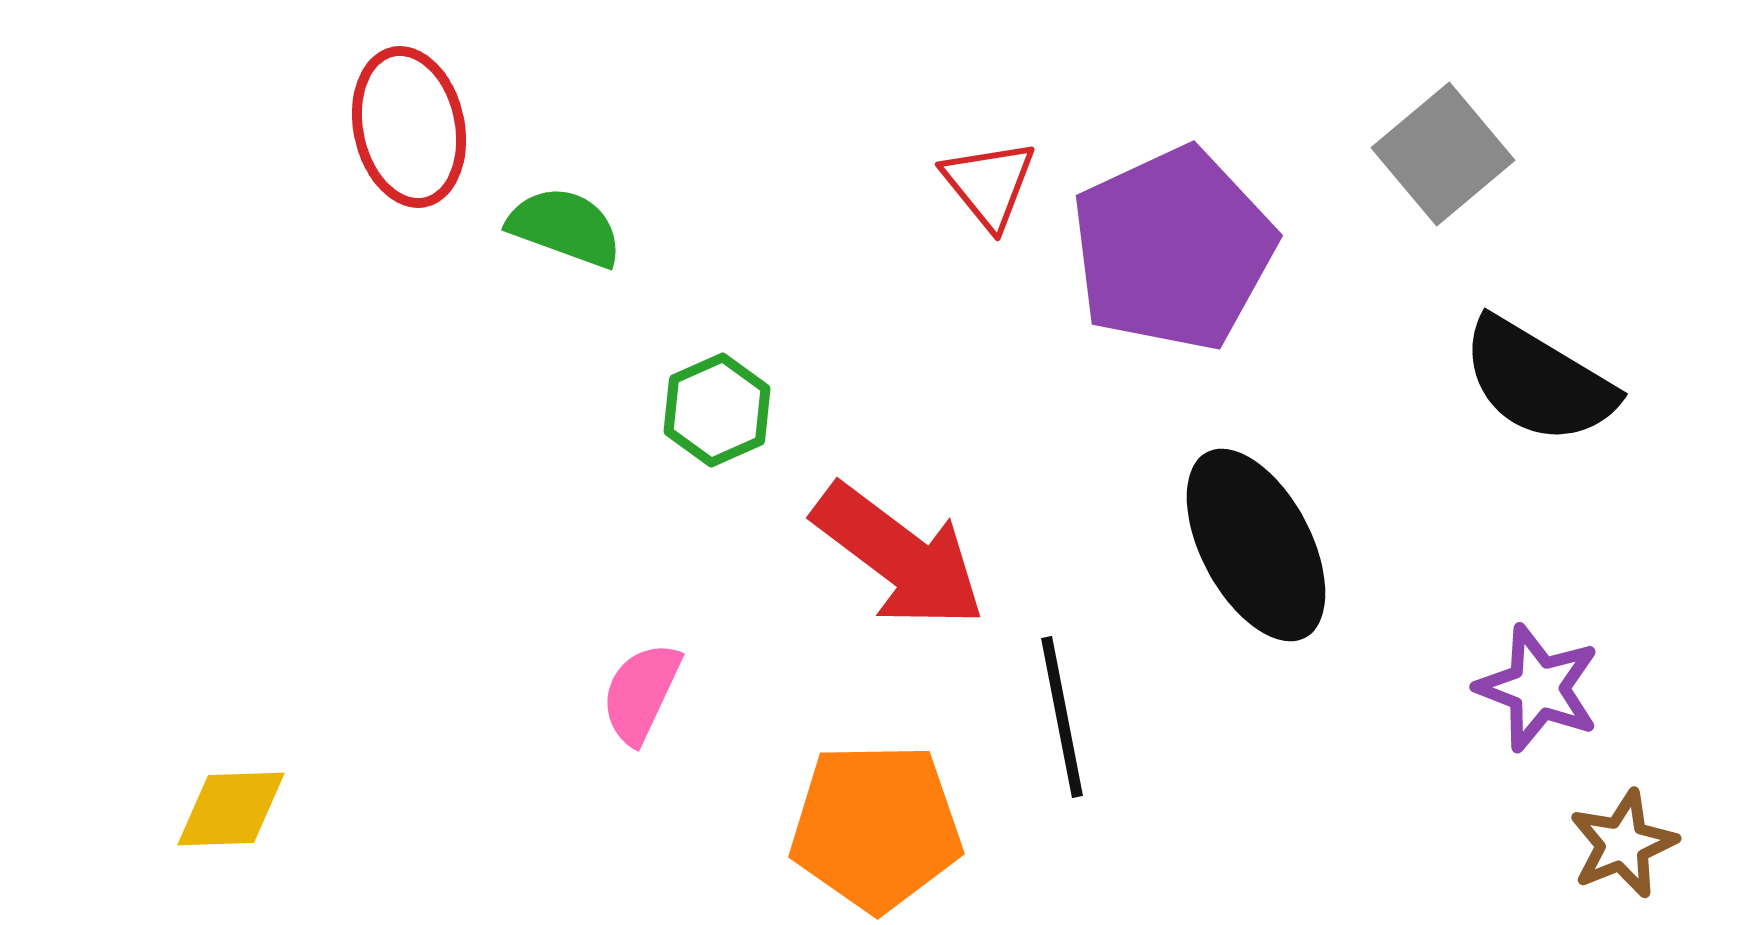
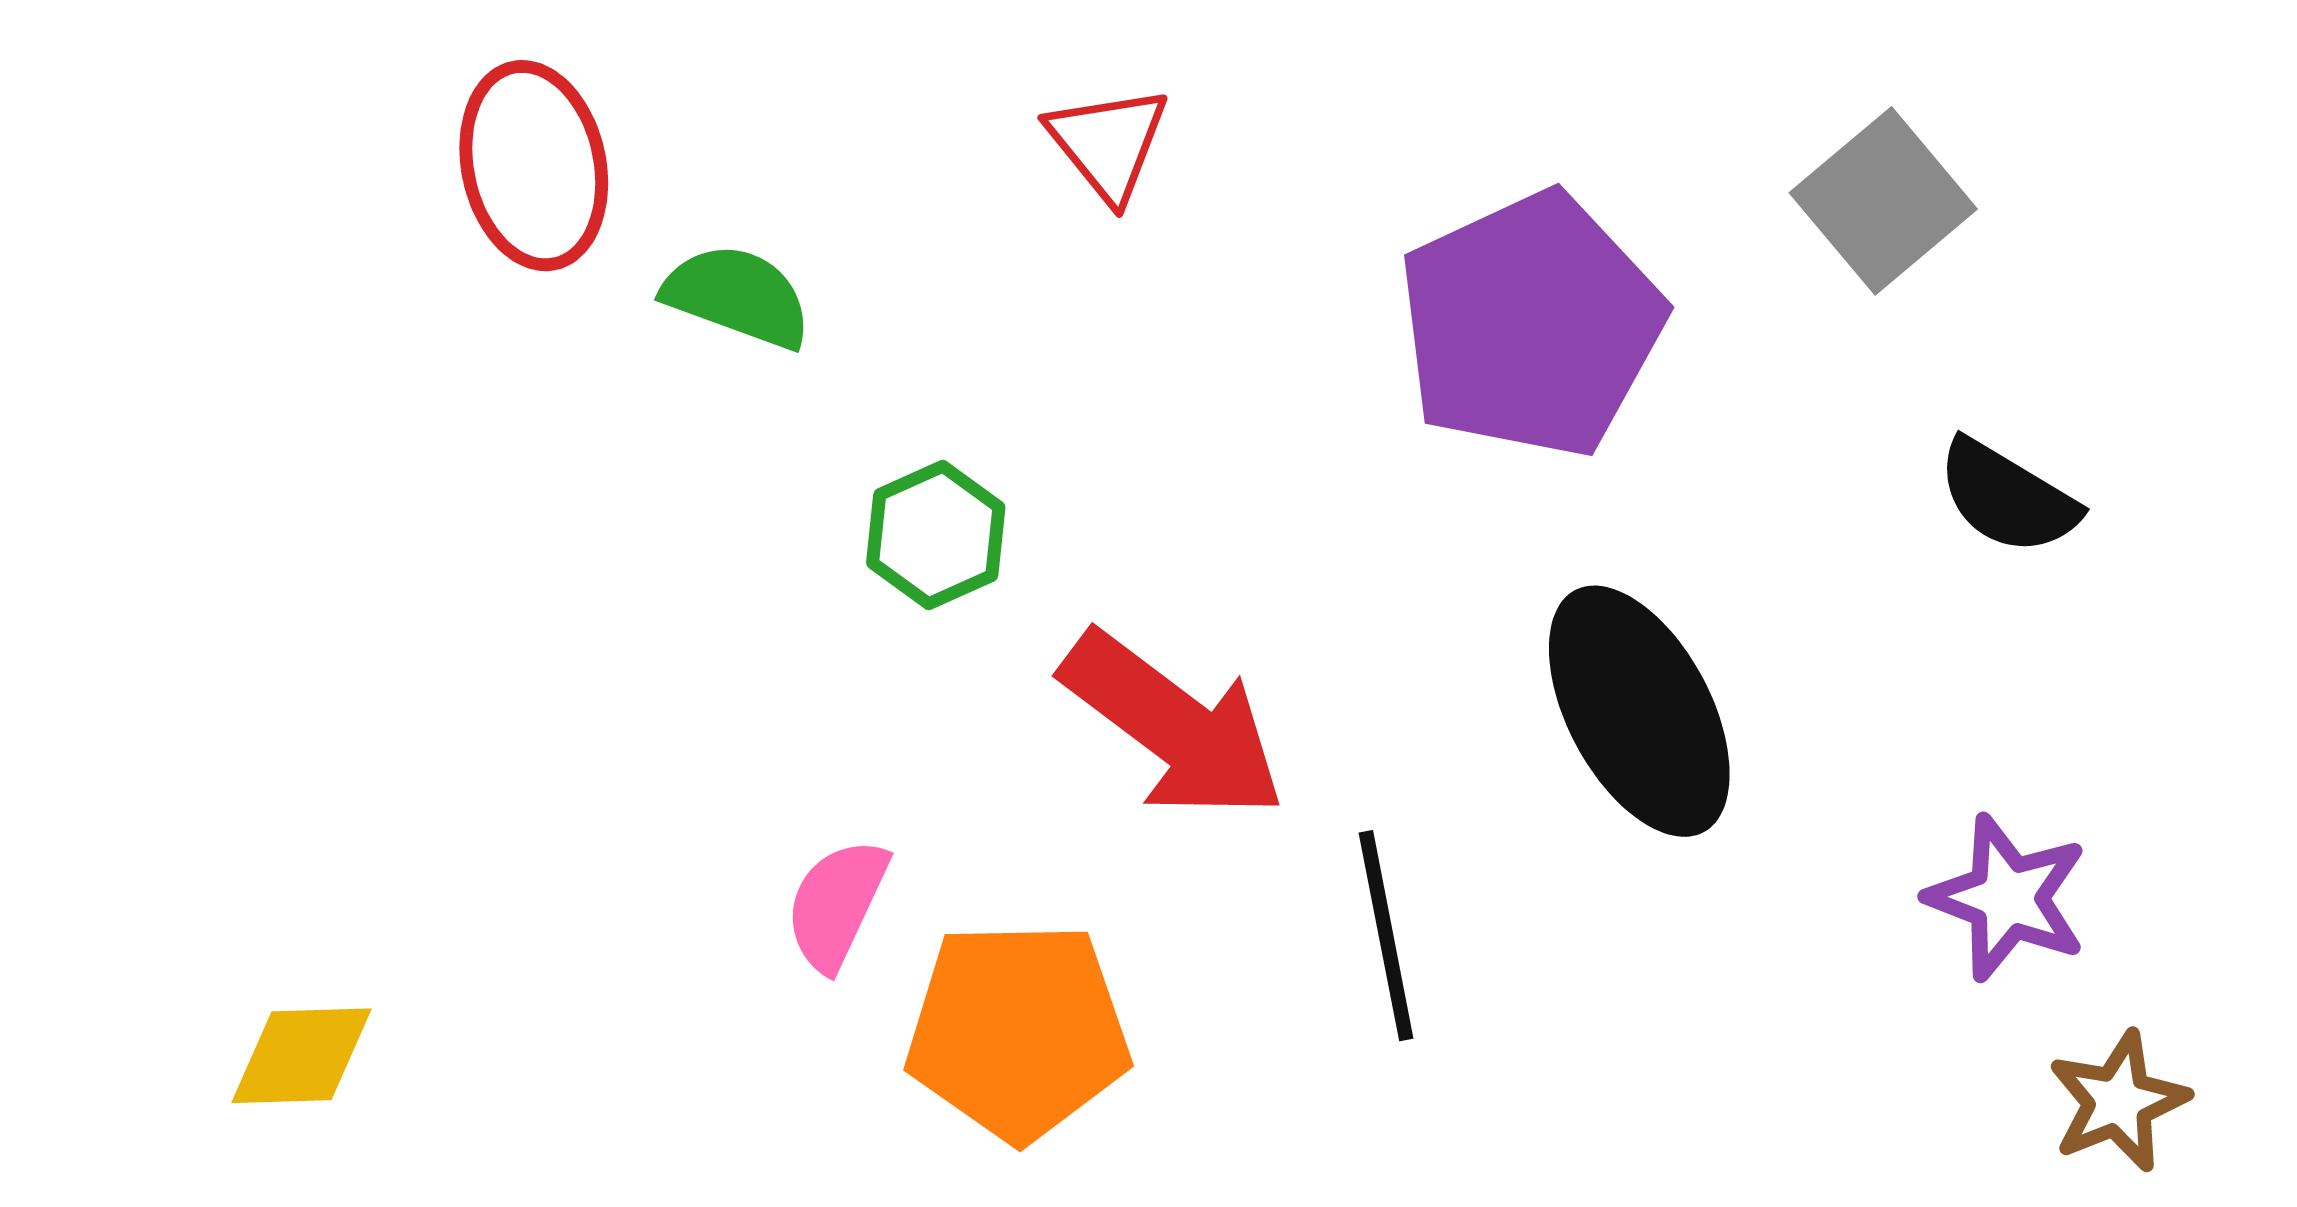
red triangle: (989, 184) -> (1108, 143), moved
black semicircle: (1538, 381) -> (2007, 497), size x0.7
orange pentagon: (876, 827) -> (1018, 1031), moved

